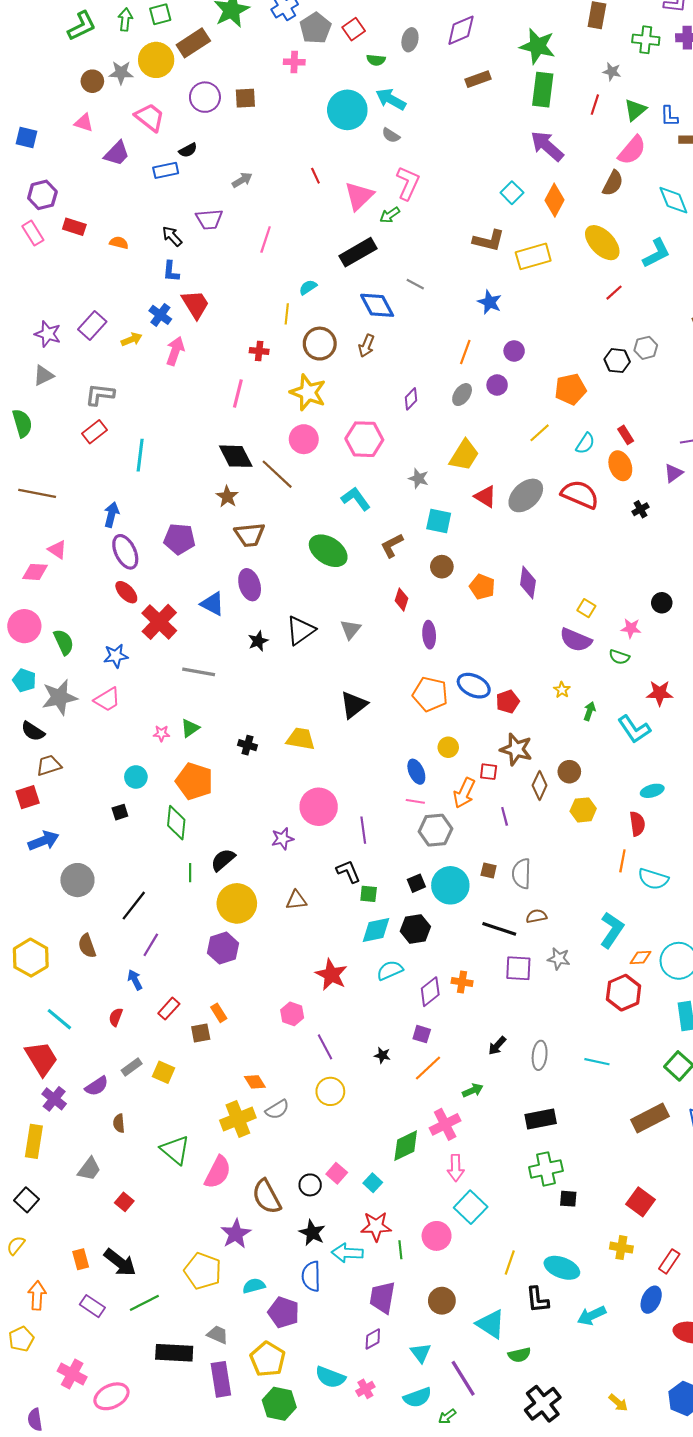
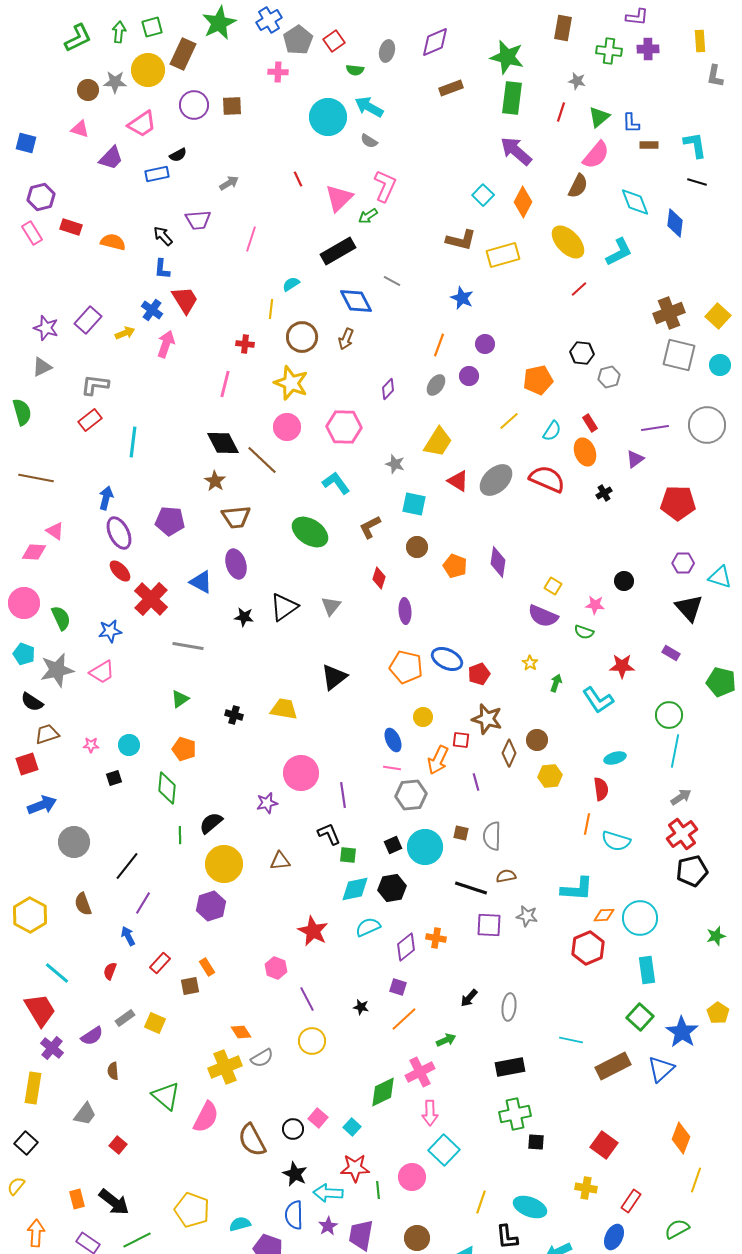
brown rectangle: (193, 43) -> (183, 54), turned -32
pink trapezoid: (150, 117) -> (142, 124), turned 108
orange semicircle: (119, 243) -> (113, 242), size x1.4
gray hexagon: (646, 348) -> (609, 377), moved
black star: (258, 641) -> (244, 617), turned 30
pink star: (161, 733) -> (91, 745), moved
orange pentagon: (194, 781) -> (184, 749), size x0.7
cyan L-shape: (612, 930) -> (577, 889), turned 60
cyan line: (597, 1062) -> (571, 1040), moved
purple star: (236, 1234) -> (328, 1226), moved, size x0.7

